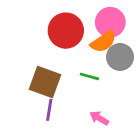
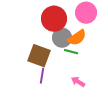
orange semicircle: (103, 42) -> (77, 38), moved
gray circle: (120, 57) -> (62, 38), moved

